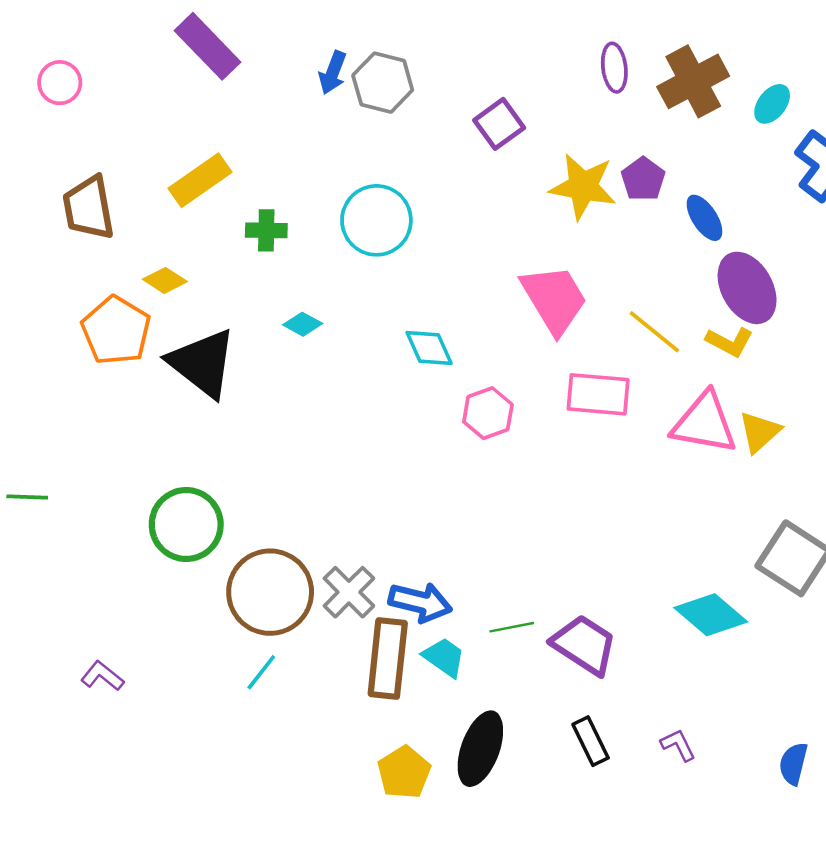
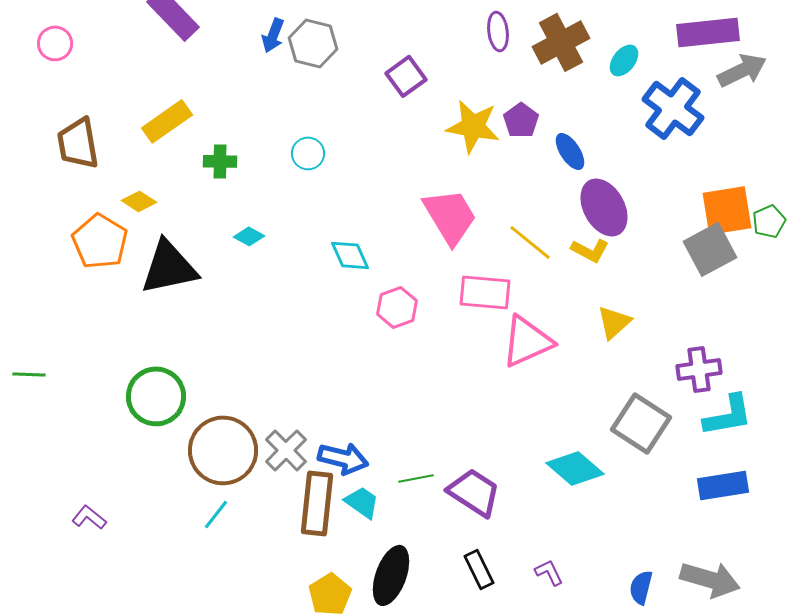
cyan circle: (376, 220) -> (308, 153), size x0.6
black triangle: (202, 363) -> (169, 267), turned -50
pink triangle: (704, 423) -> (527, 341), moved, turned -34

